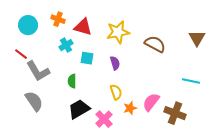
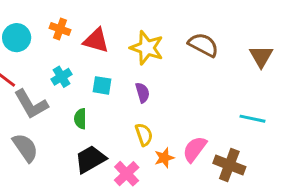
yellow star: (118, 32) -> (147, 48), turned 30
brown semicircle: (155, 44) -> (203, 45), moved
cyan cross: (66, 45) -> (61, 77), moved

